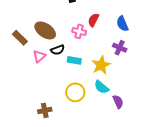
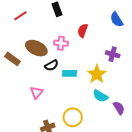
blue semicircle: (122, 24) -> (117, 20), moved
pink cross: (79, 31) -> (61, 43), moved
pink triangle: (39, 56) -> (37, 92), moved
yellow circle: (75, 92) -> (73, 117), moved

